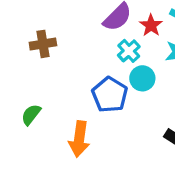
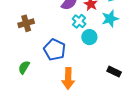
blue pentagon: (110, 95) -> (55, 50), moved
orange arrow: (79, 139) -> (68, 78), moved

